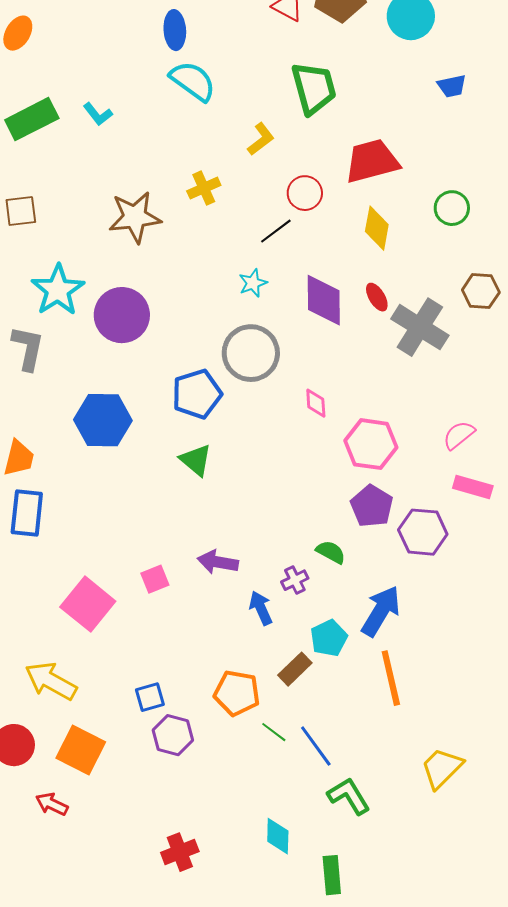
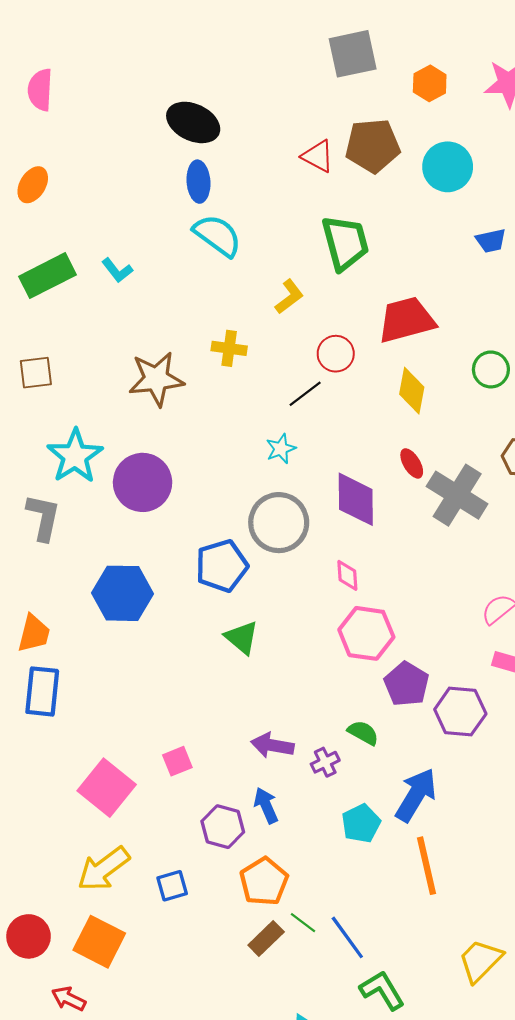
yellow cross: (204, 188) -> (229, 348), turned 32
purple diamond: (324, 300) -> (356, 499), moved
pink hexagon: (371, 444) -> (366, 633), moved
green triangle: (196, 460) -> (242, 638), moved
purple arrow: (218, 562) -> (272, 745), moved
blue arrow: (261, 608) -> (266, 806), moved
brown rectangle: (295, 669) -> (266, 939), moved
yellow arrow: (51, 681) -> (103, 869), moved, turned -66
orange pentagon: (237, 693) -> (264, 882), turned 30
purple hexagon: (173, 735) -> (223, 827), moved

